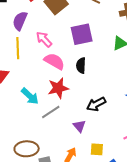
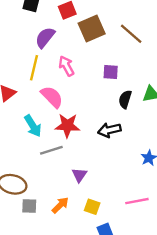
purple square: (82, 34) -> (111, 72), size x0.6
pink semicircle: (54, 61) -> (52, 97), moved
black semicircle: (81, 66) -> (125, 99), moved
black arrow: (96, 104) -> (109, 130), moved

